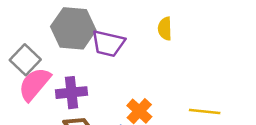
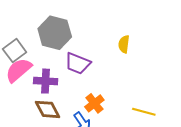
purple trapezoid: (108, 43) -> (78, 63), moved

